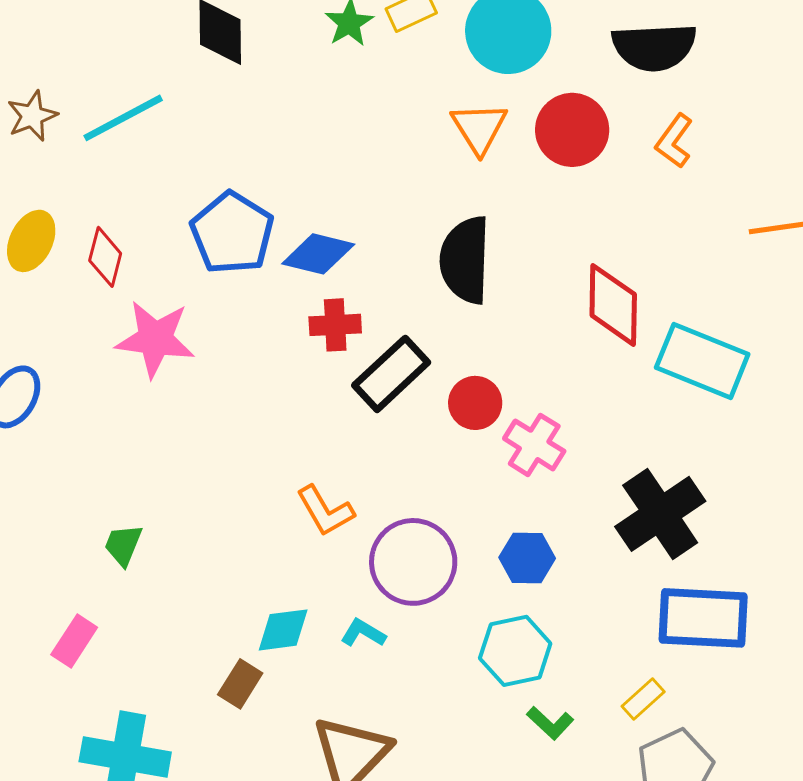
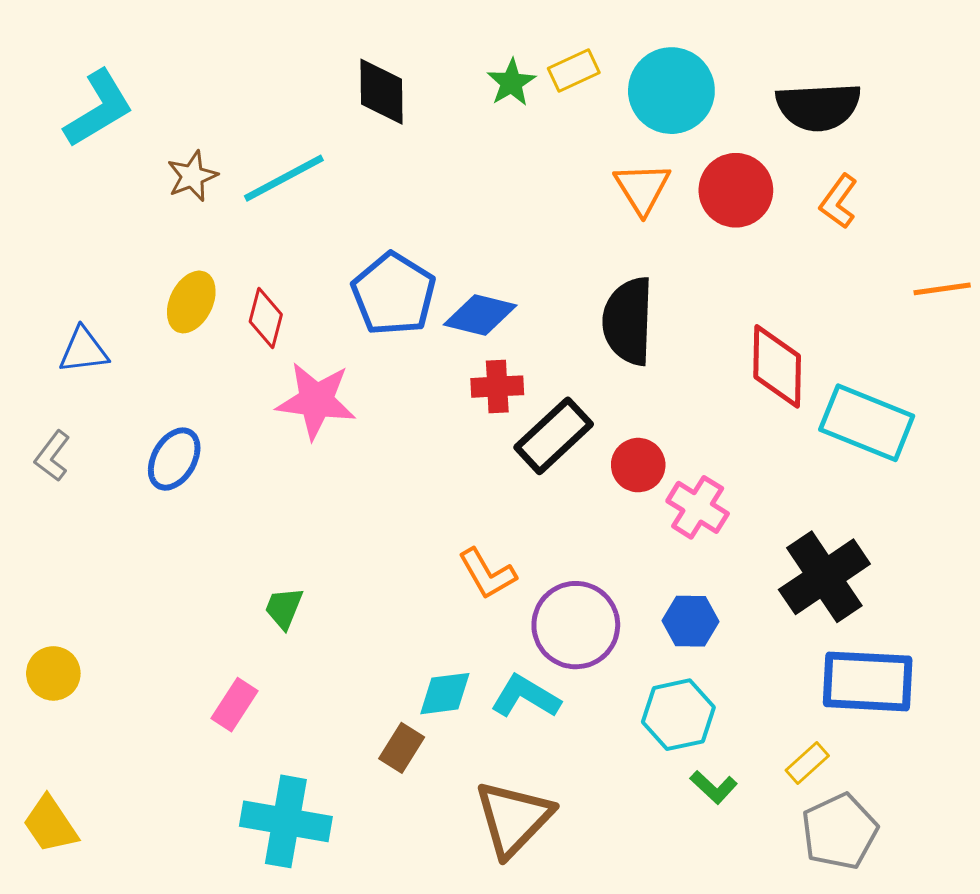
cyan L-shape: (363, 633) -> (525, 697), size x1.5

